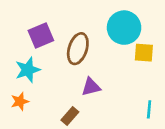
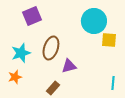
purple square: (41, 35) -> (32, 16), moved
brown ellipse: (78, 49) -> (51, 48), moved

